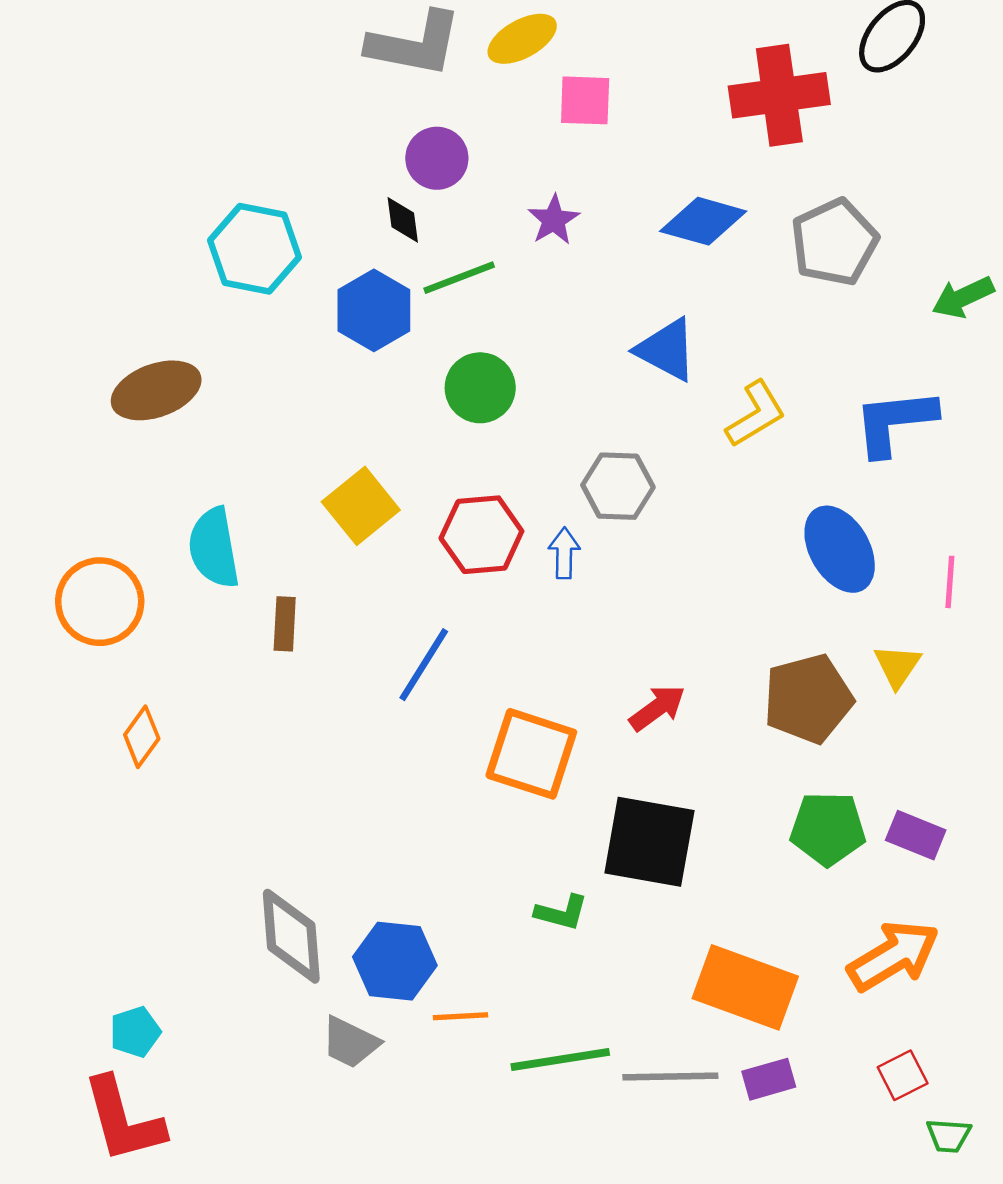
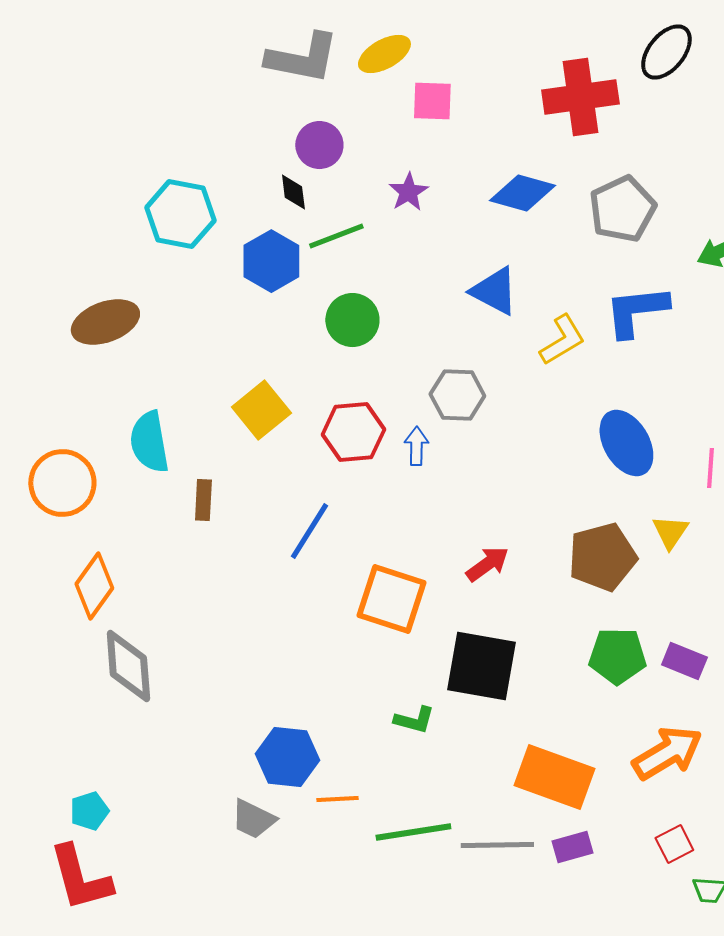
blue L-shape: (895, 422) -> (636, 311), moved
orange diamond: (142, 737) -> (94, 586), size x1.4
gray diamond: (291, 936) -> (128, 666), moved

